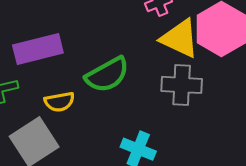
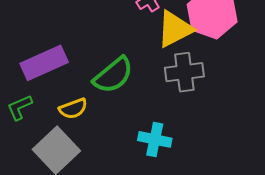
yellow triangle: (180, 38) -> (175, 29), turned -42

